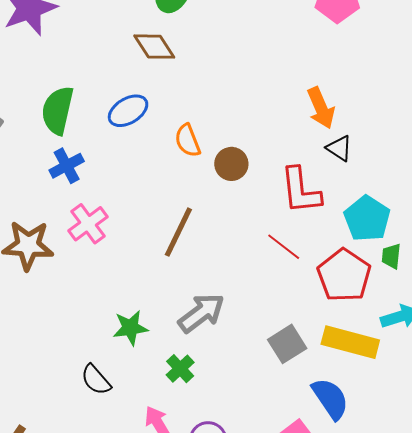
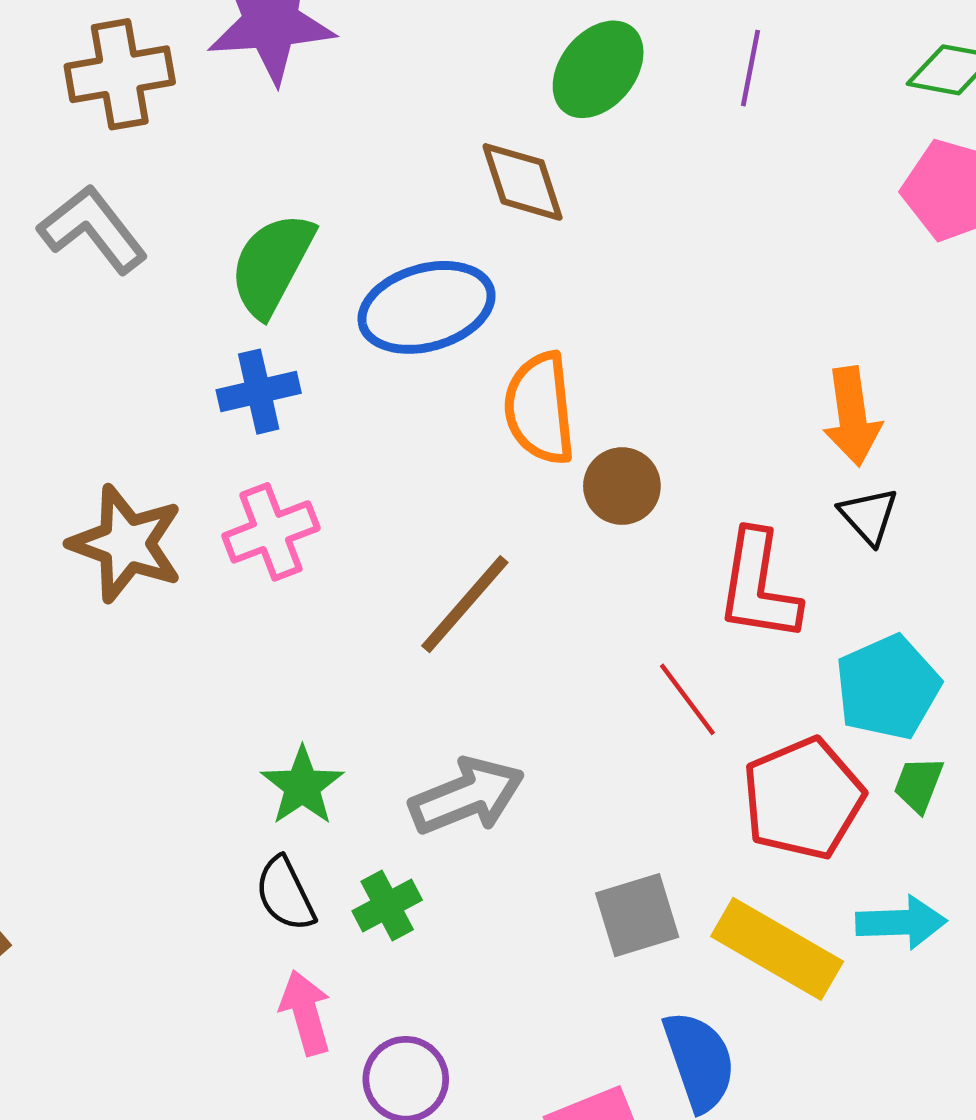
blue ellipse: (128, 111) -> (427, 307), size x1.4
orange semicircle: (188, 141) -> (540, 408), size x1.4
green star: (130, 328) -> (302, 786), turned 30
black semicircle: (96, 380) -> (285, 894), moved

